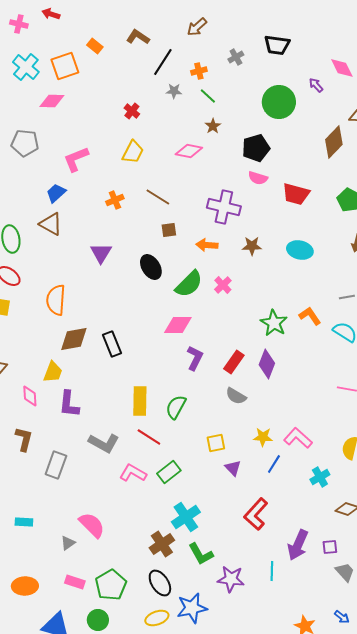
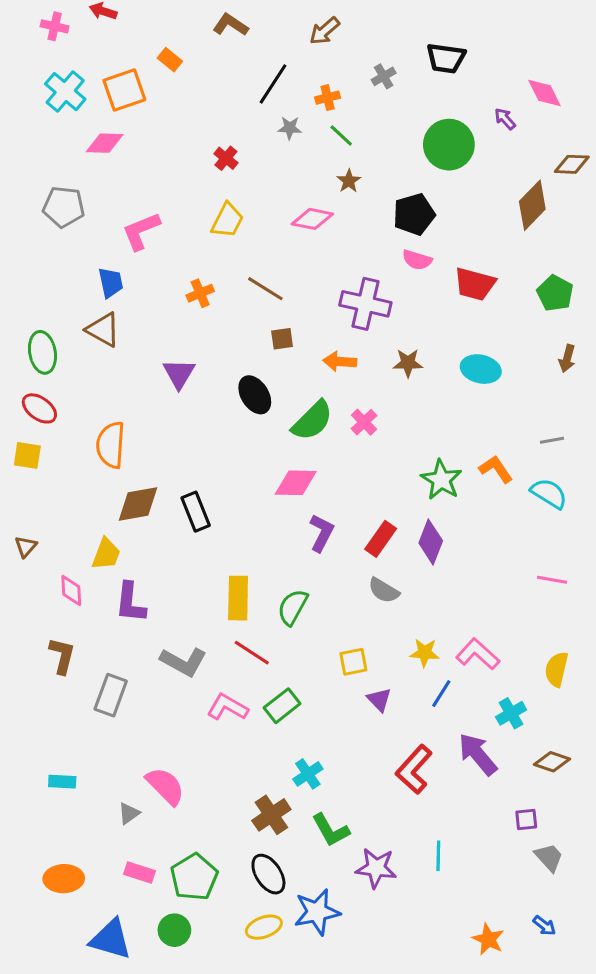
brown L-shape: (138, 37) -> (231, 25), moved
blue trapezoid: (56, 193) -> (111, 283), turned 120
cyan cross: (186, 517) -> (308, 774), size x0.7
purple arrow: (298, 545) -> (478, 754), moved, turned 116

